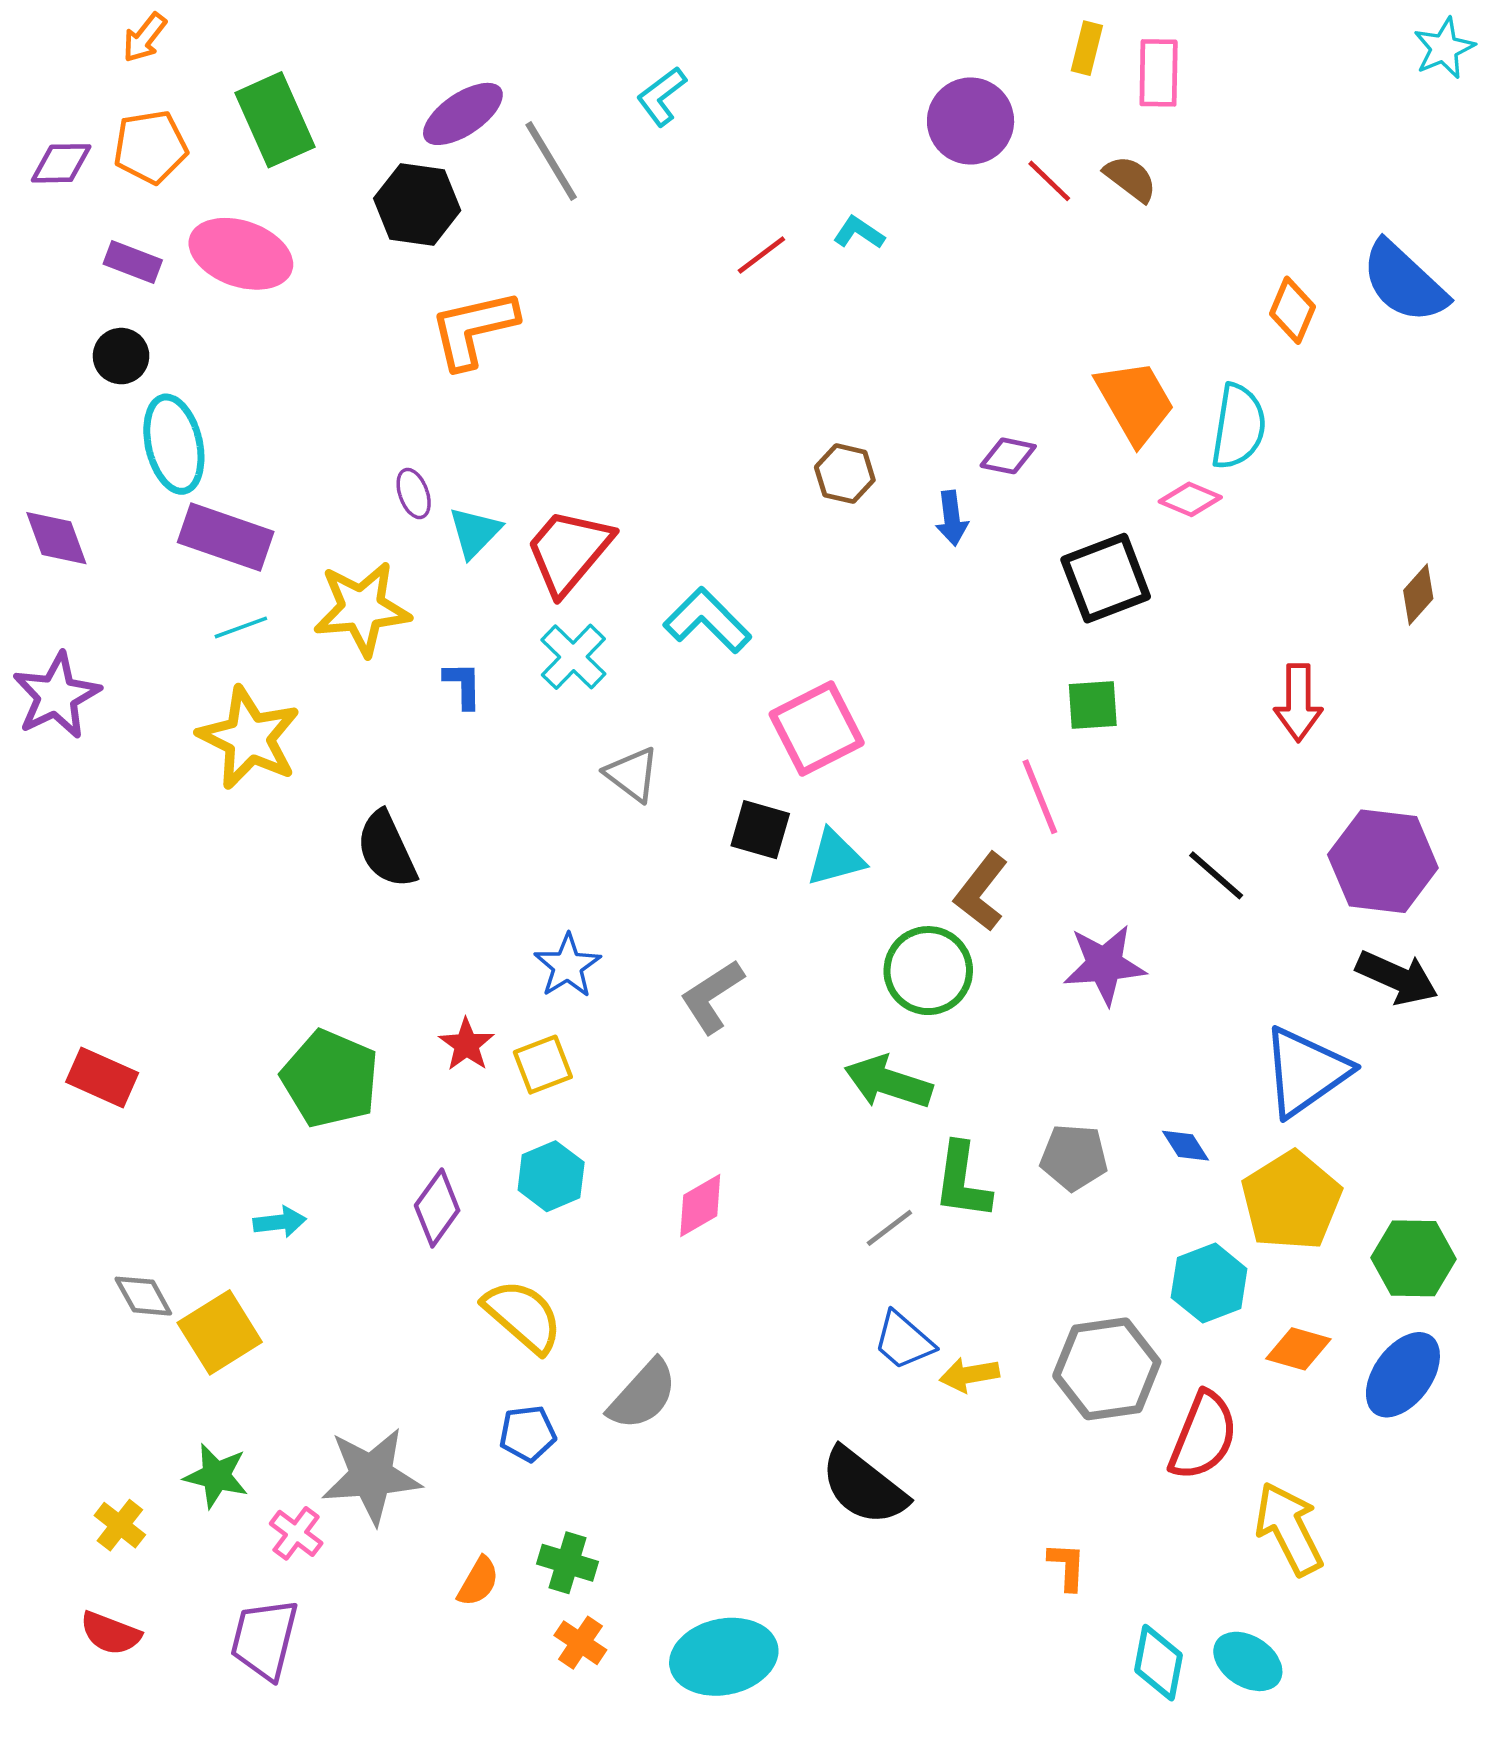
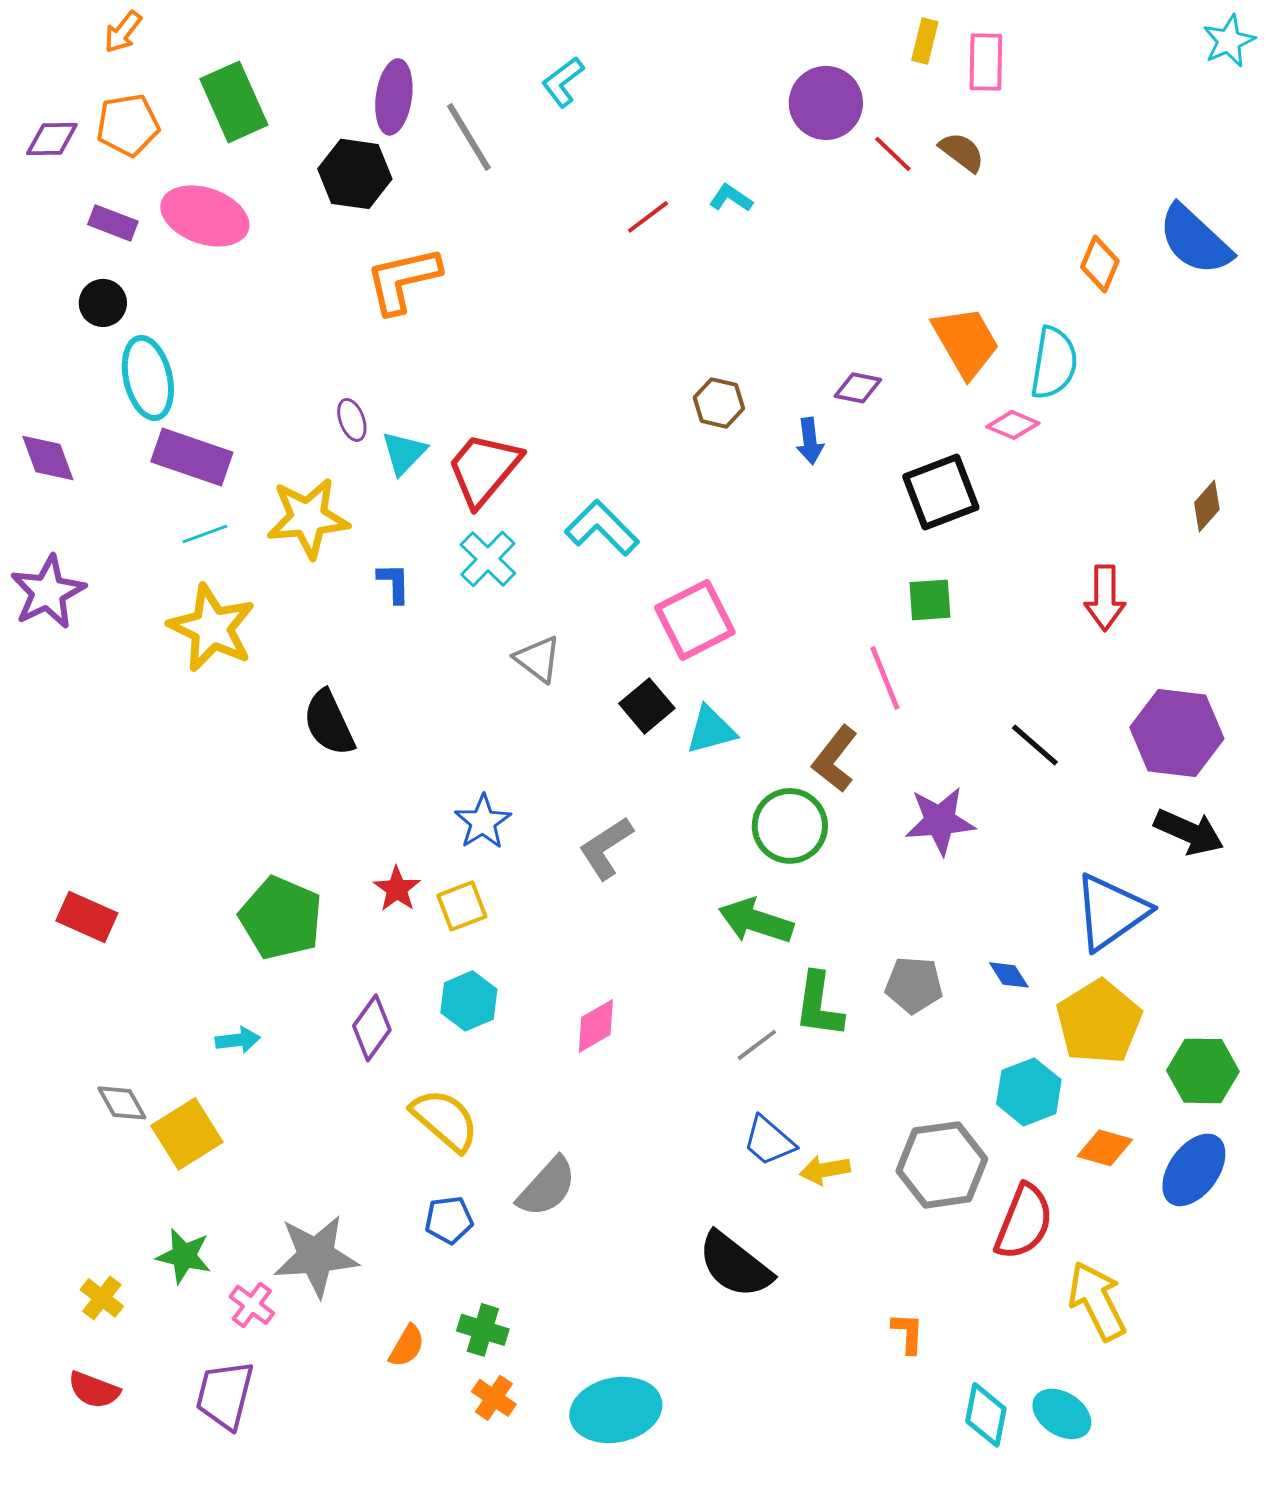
purple ellipse: (463, 114) -> (394, 97), turned -48
black square: (760, 830) -> (647, 706), turned 34

